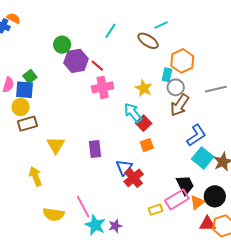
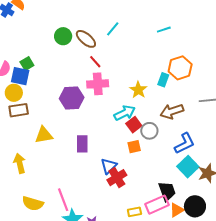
brown ellipse: (148, 41) -> (86, 39), moved
purple hexagon: (76, 61) -> (72, 98), moved
gray circle: (176, 87) -> (149, 131), moved
brown arrow: (180, 105) -> (172, 111), turned 30
cyan arrow: (133, 113) -> (125, 113), turned 95
yellow triangle: (56, 145) -> (44, 135), turned 42

